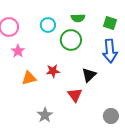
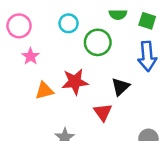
green semicircle: (78, 18) -> (118, 14), moved
red star: (53, 71) -> (75, 82), size x1.5

